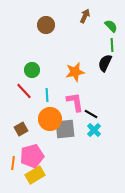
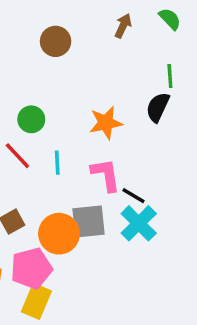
green semicircle: (111, 26) -> (170, 19), moved
orange circle: (50, 119) -> (59, 234), moved
cyan cross: (94, 130) -> (139, 223), size x1.5
yellow rectangle: (35, 175) -> (36, 301), turned -36

